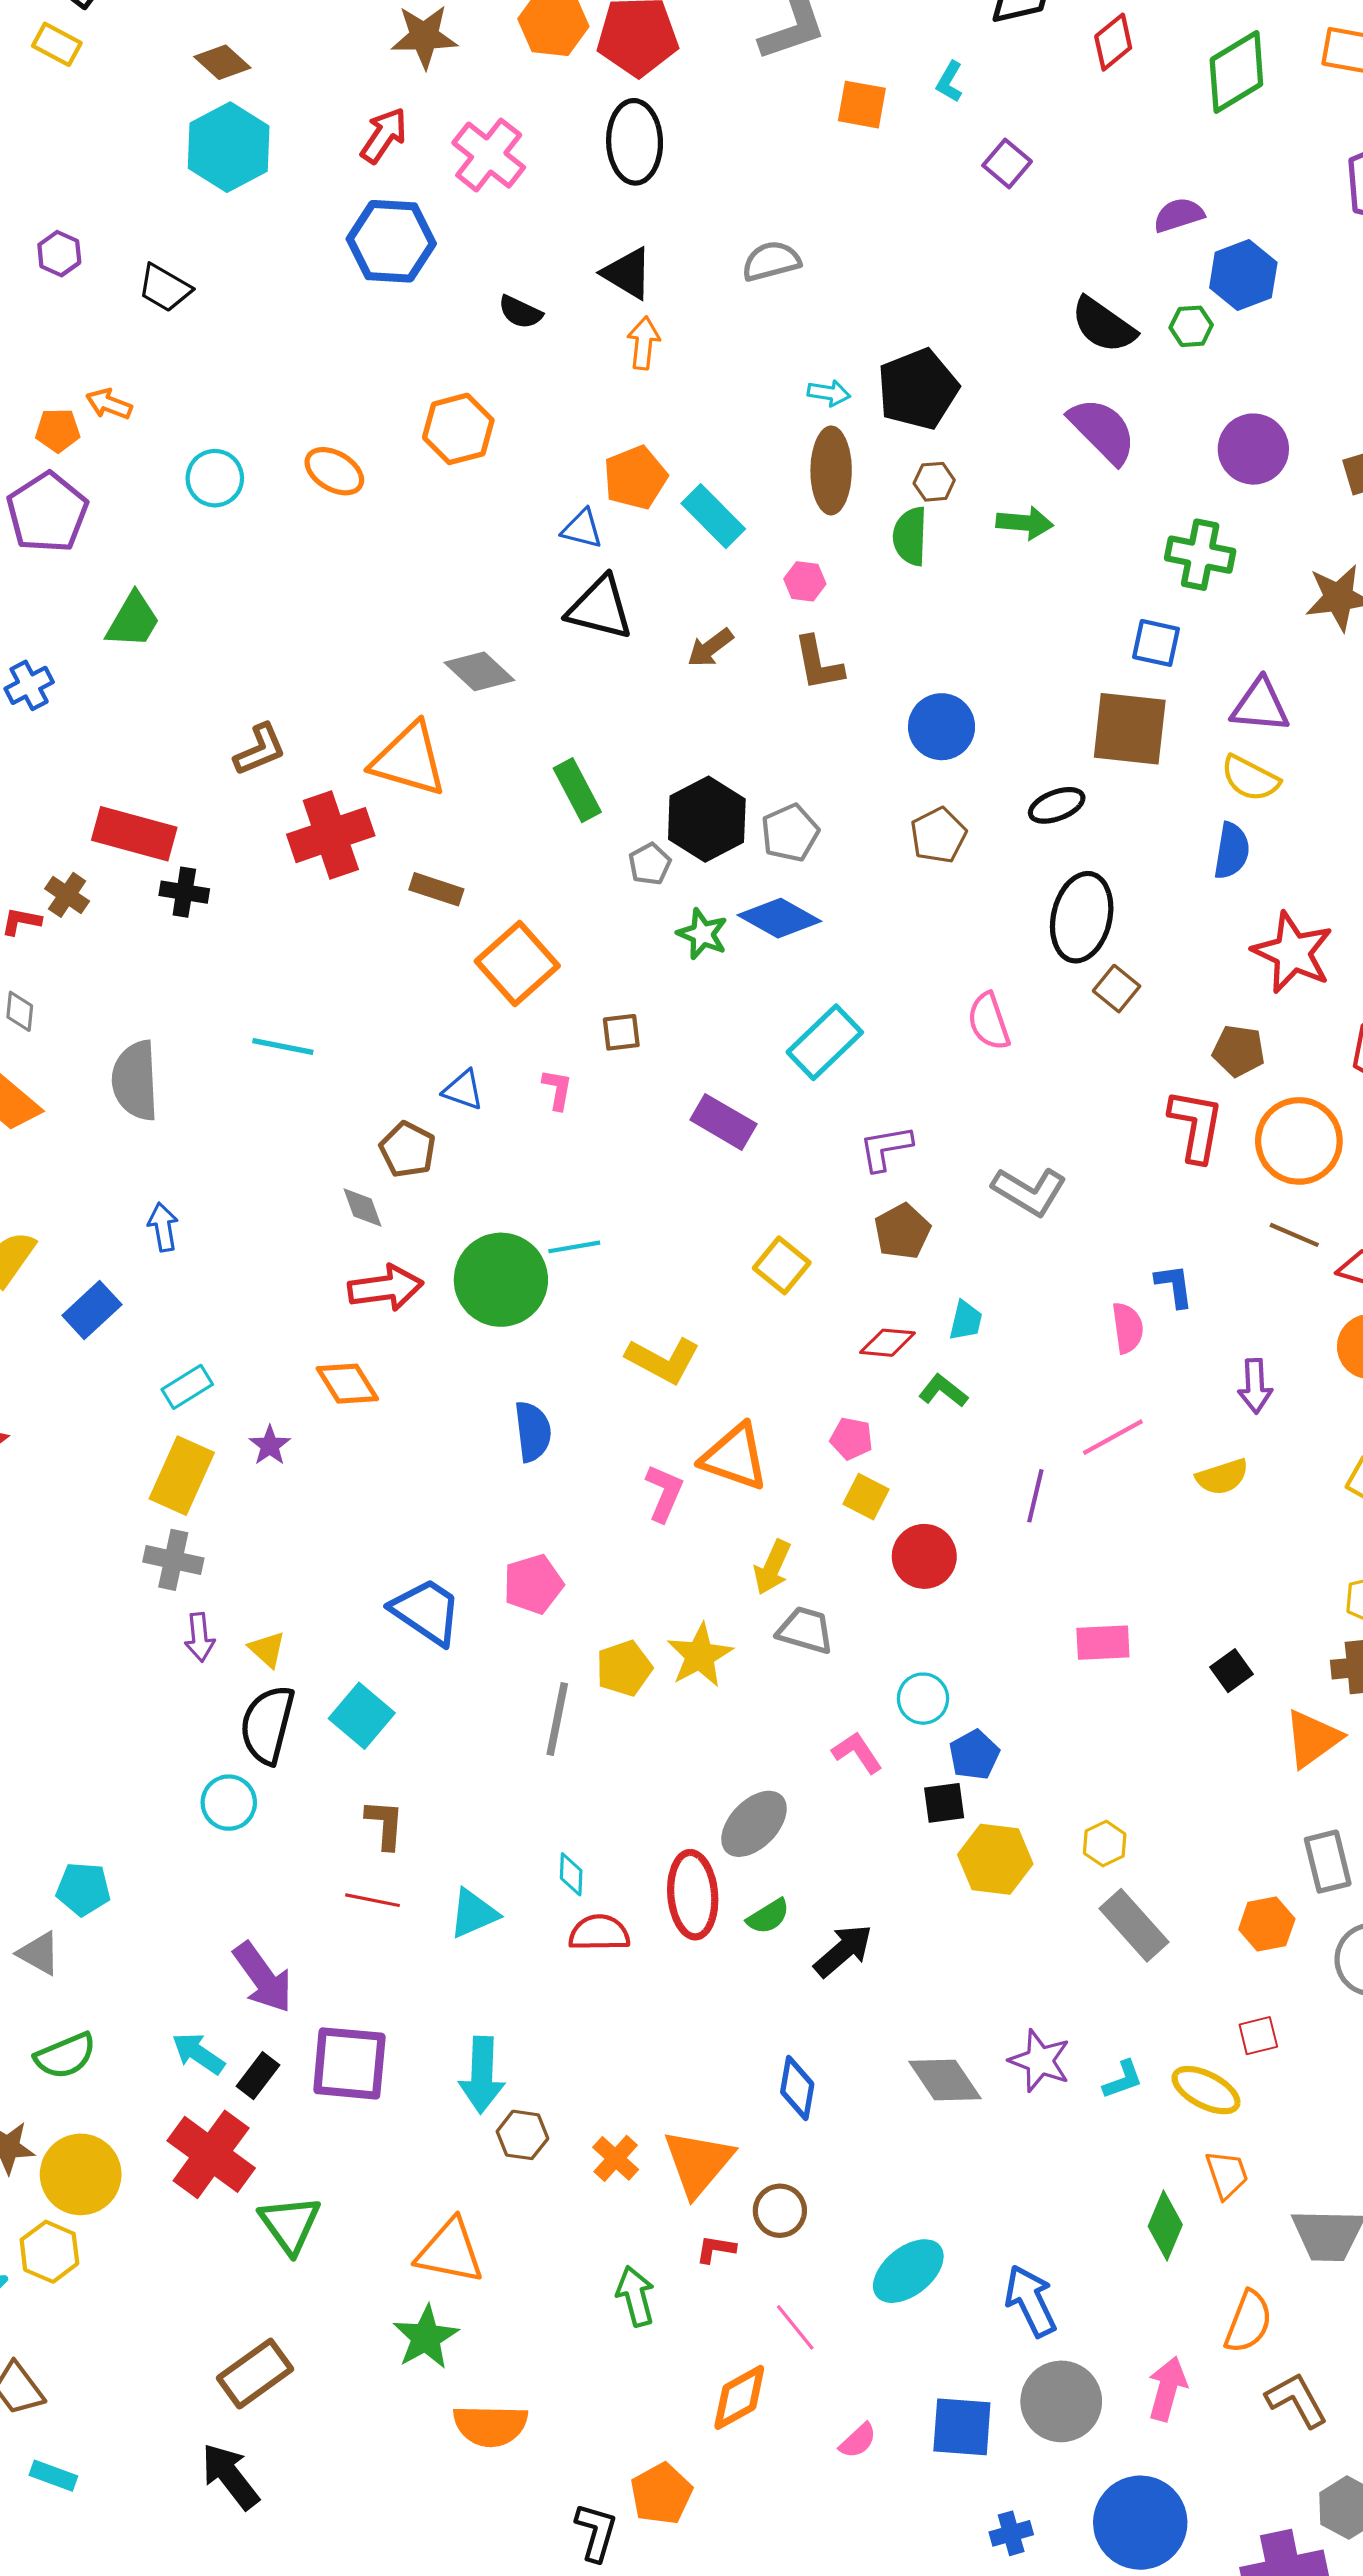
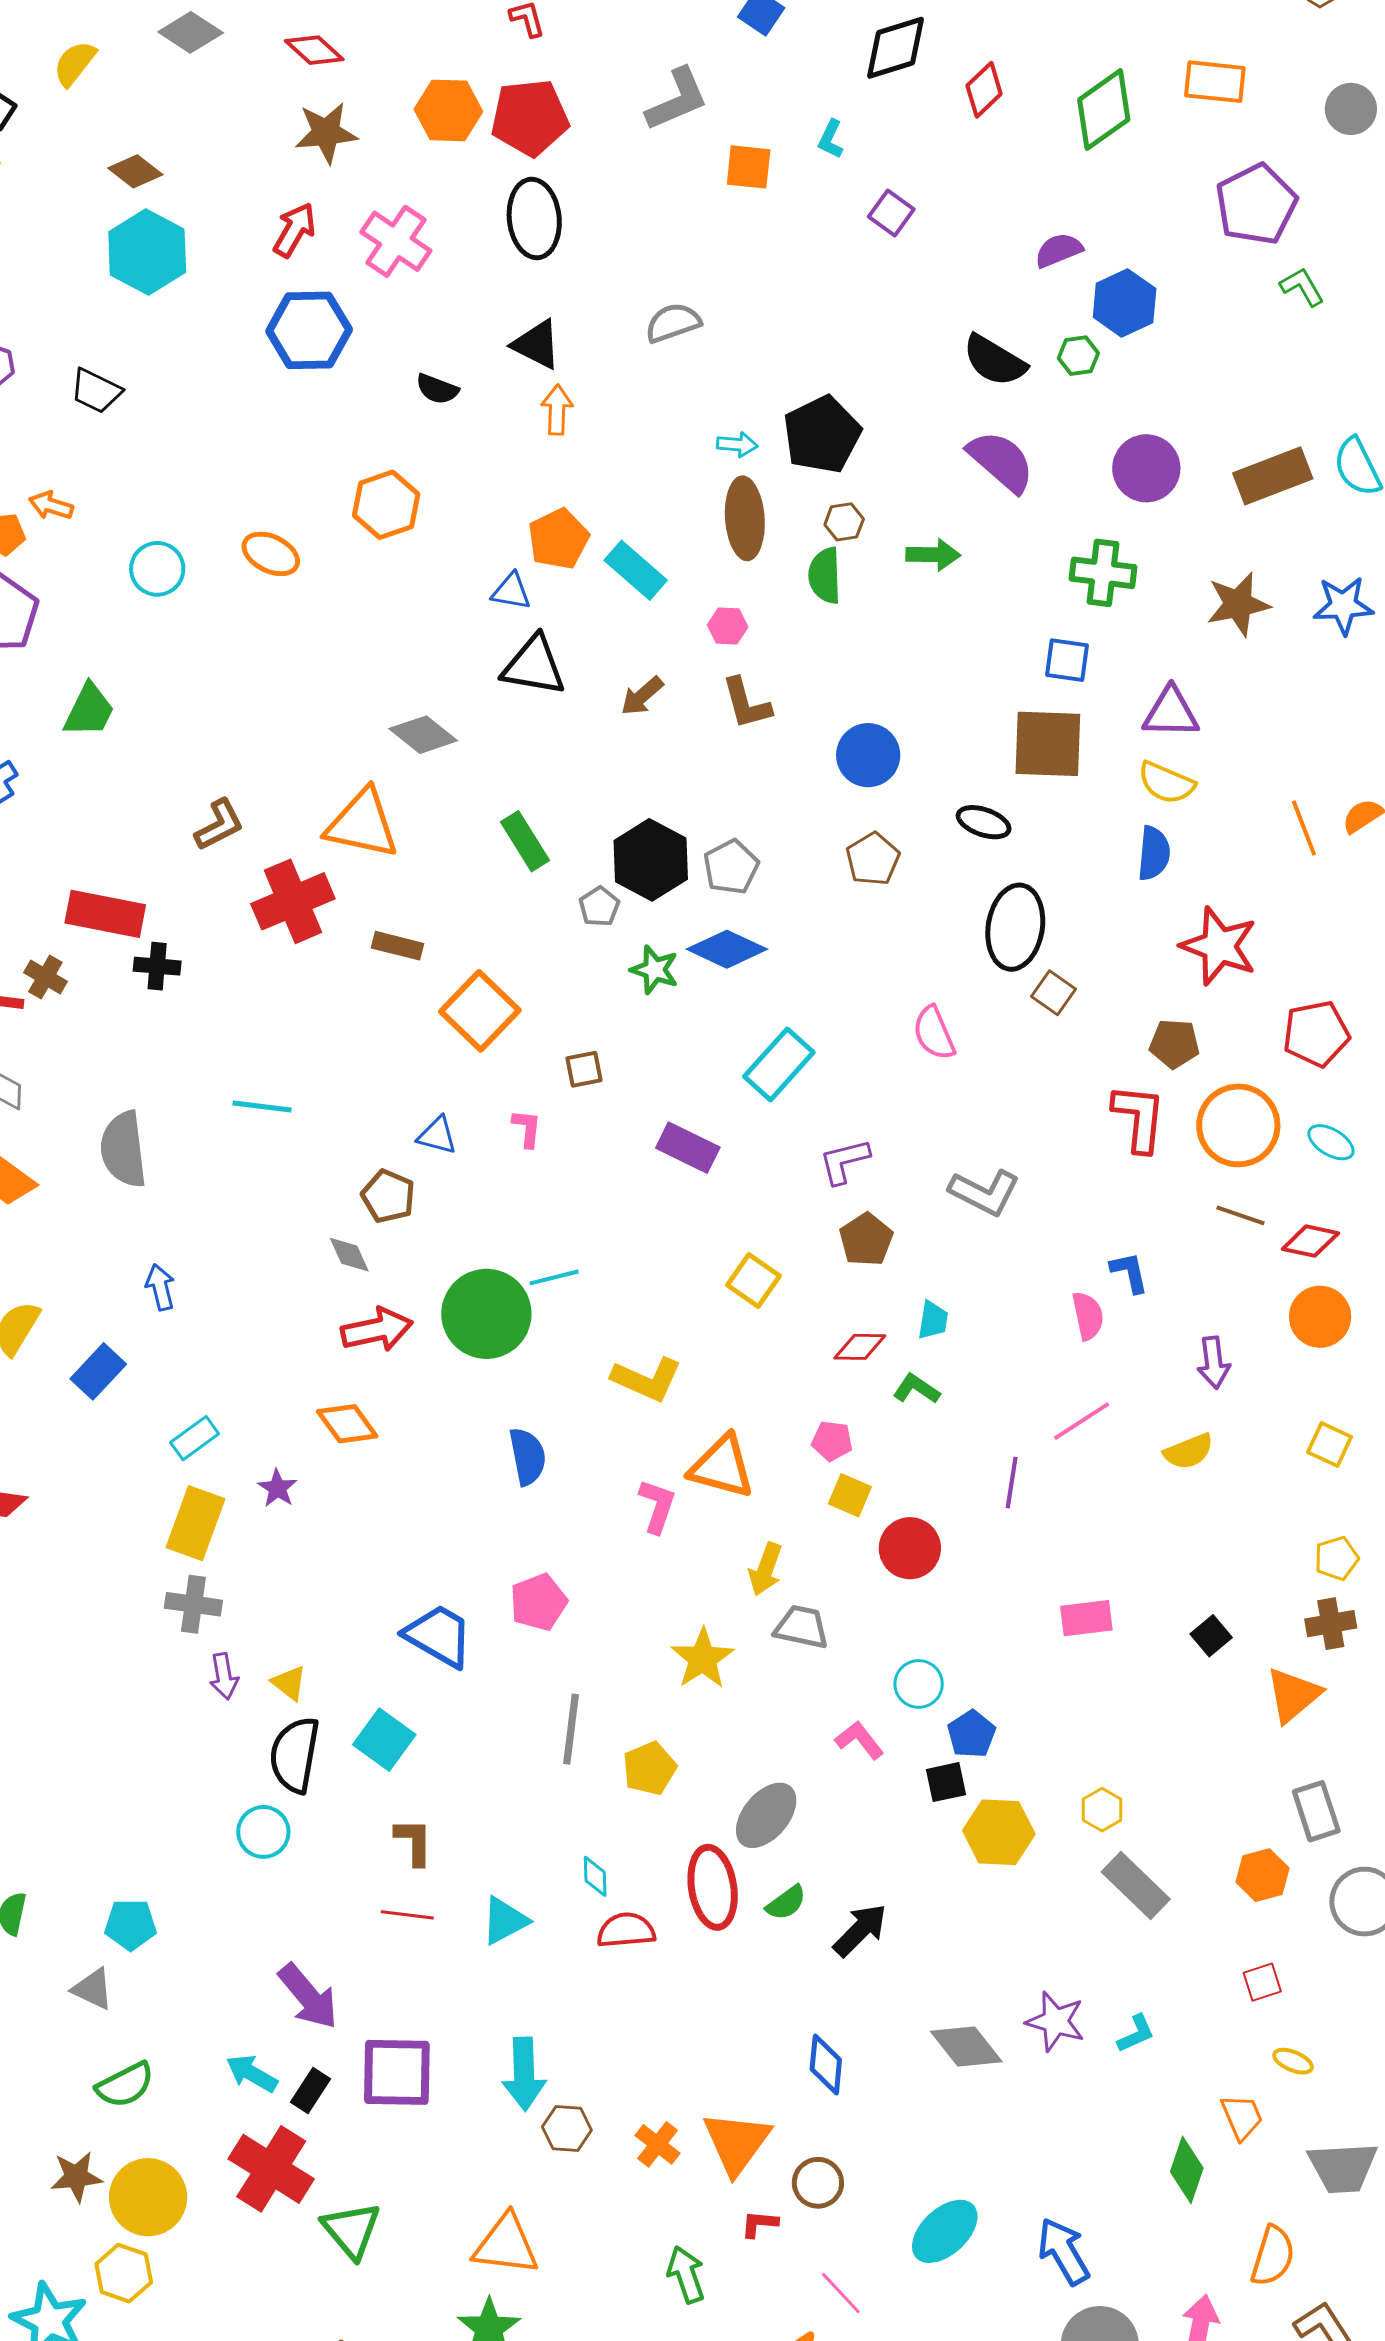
black ellipse: (1057, 805) -> (984, 822), turned 44
yellow pentagon: (624, 1668) -> (649, 1768), moved
yellow ellipse: (1206, 2090) -> (1293, 2061), moved, size x0.6

